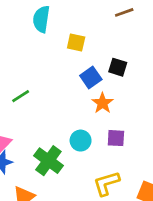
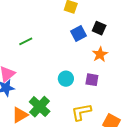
orange star: (103, 103) -> (100, 54), moved
green cross: (48, 161) -> (40, 107), moved

